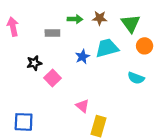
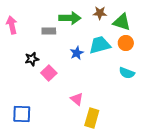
brown star: (100, 18) -> (100, 13), moved
green arrow: (75, 19) -> (70, 18), size x1.5
green triangle: (131, 23) -> (122, 22), turned -36
orange circle: (145, 46) -> (126, 43), moved

